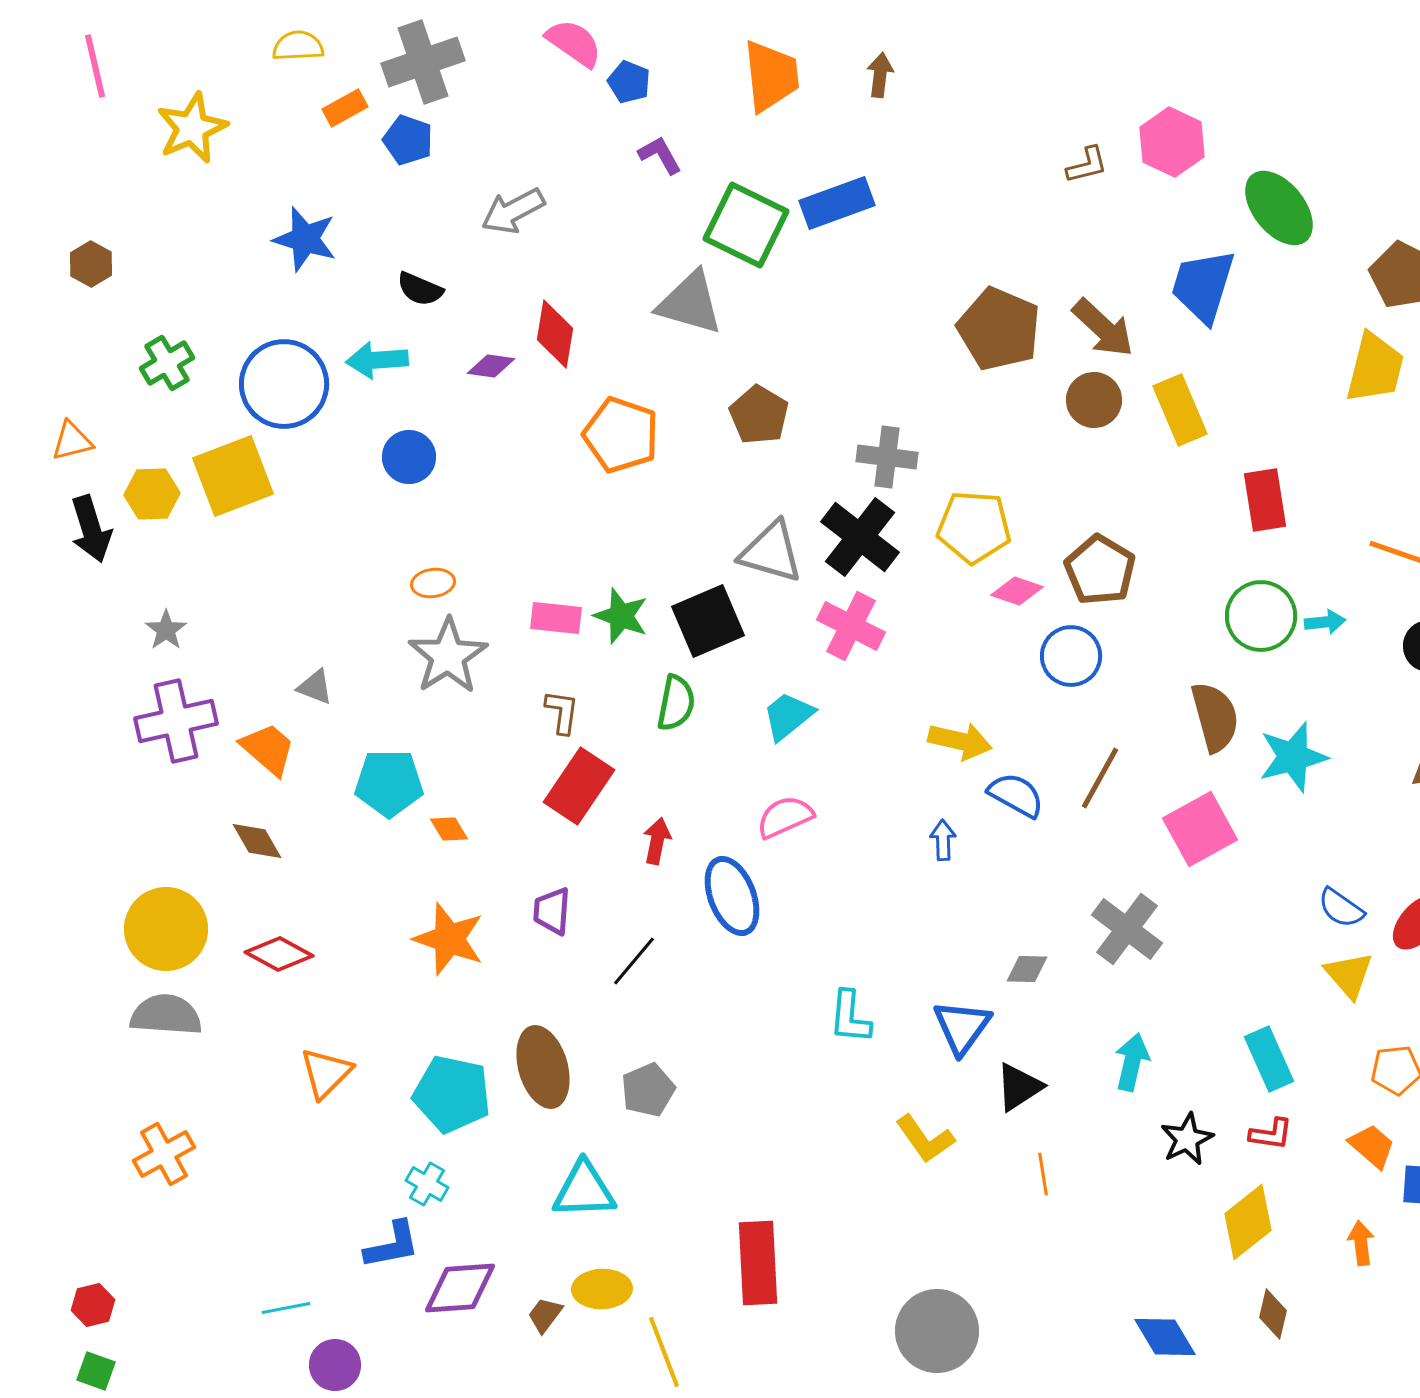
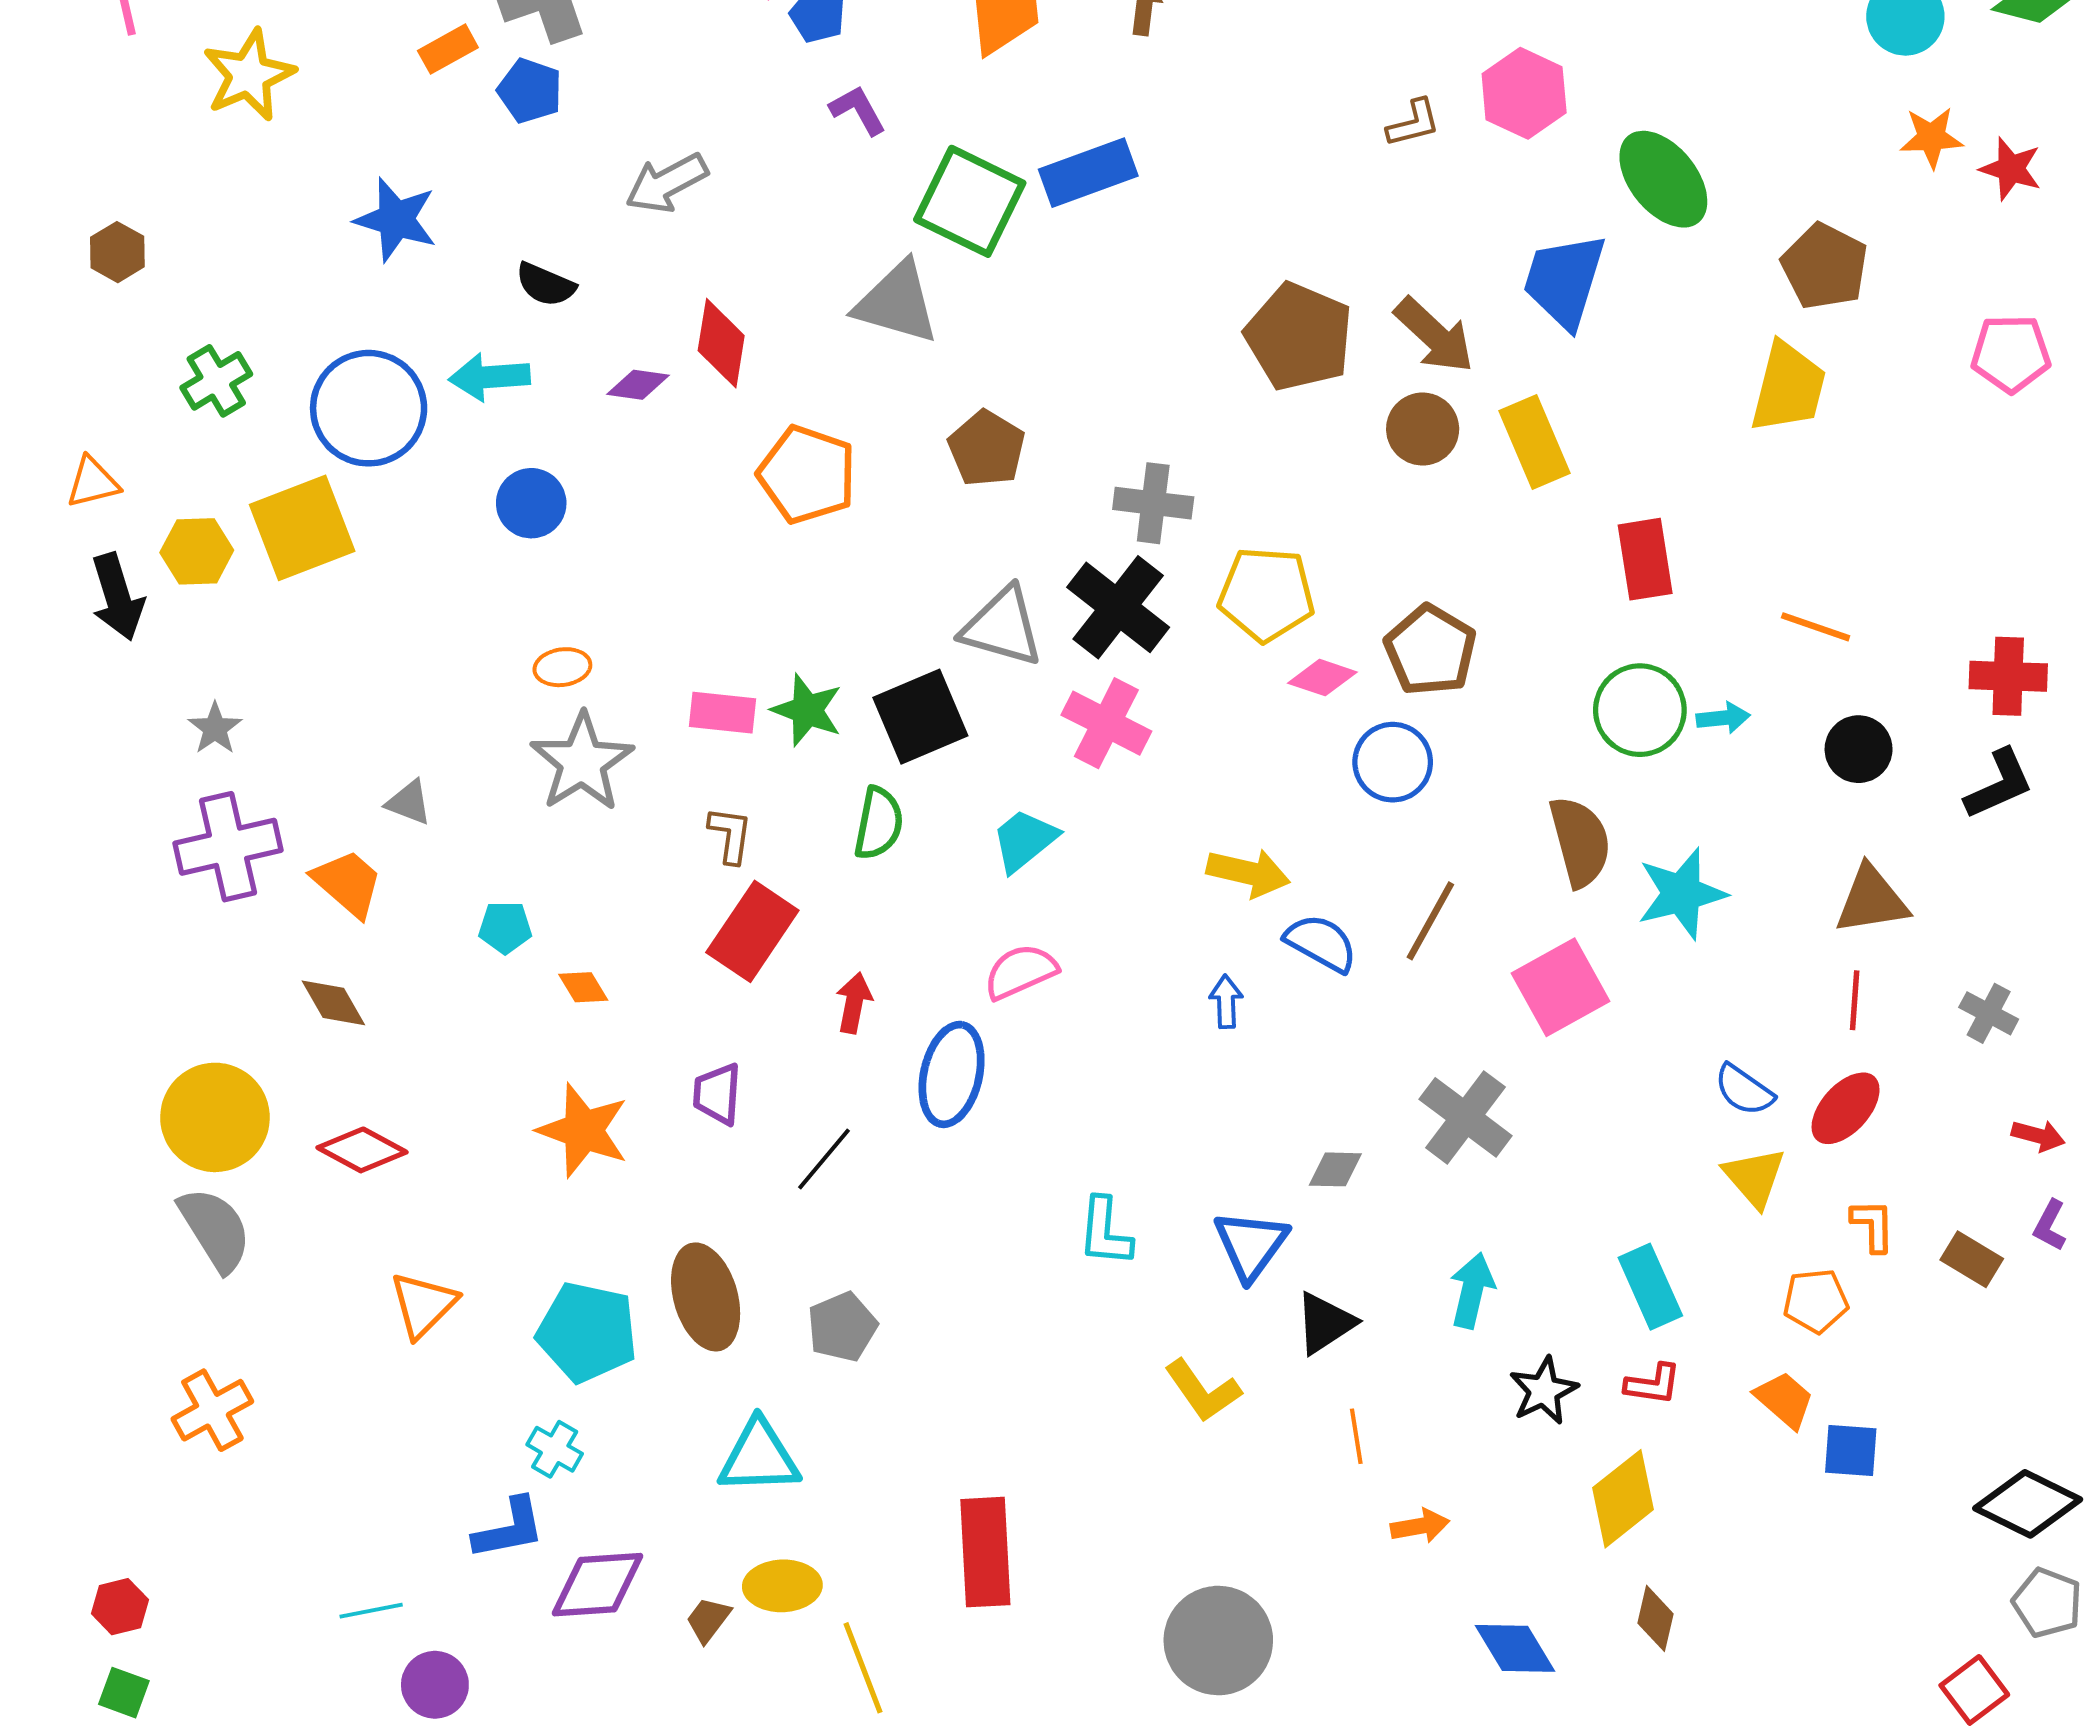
cyan pentagon: (389, 783) -> (505, 927), size x0.6
blue ellipse: (732, 896) -> (952, 1074), turned 34
gray semicircle: (166, 1015) -> (215, 1229), turned 54
orange arrow: (1361, 1243) -> (1420, 1526), moved, turned 87

